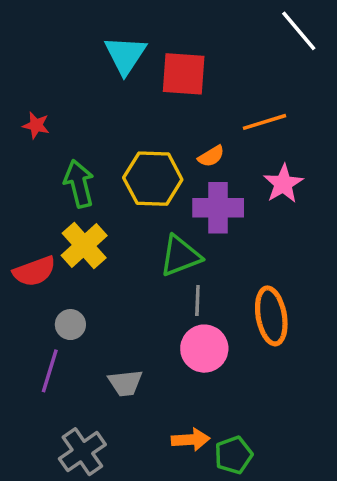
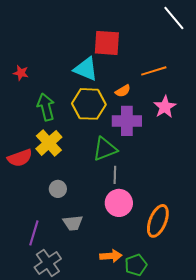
cyan triangle: (125, 55) -> (86, 69), moved, turned -40
orange ellipse: (271, 316) -> (158, 221), moved, turned 32
gray circle: (70, 325) -> (58, 189), moved
purple line: (50, 371) -> (34, 233), moved

